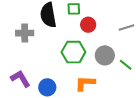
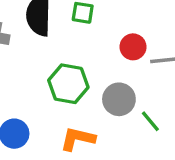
red circle: (88, 25) -> (133, 47), moved

